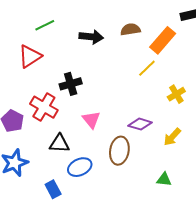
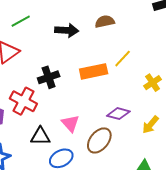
orange rectangle: (163, 40) -> (94, 71), moved, turned 40
pink triangle: (91, 120) -> (70, 123), moved
brown ellipse: (119, 151) -> (99, 140), turned 32

